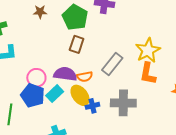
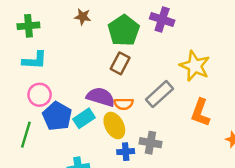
yellow star: (148, 50) -> (195, 66), moved, turned -30
pink circle: (36, 78) -> (40, 95), moved
gray cross: (123, 103) -> (150, 143), moved, size x0.7
blue cross: (92, 106) -> (126, 152), moved

